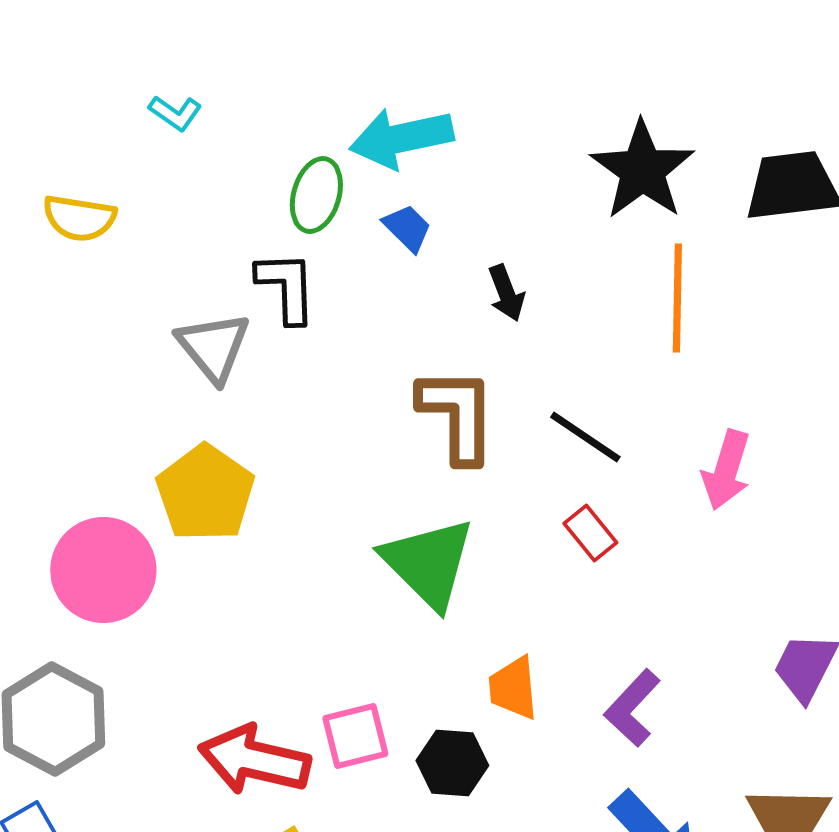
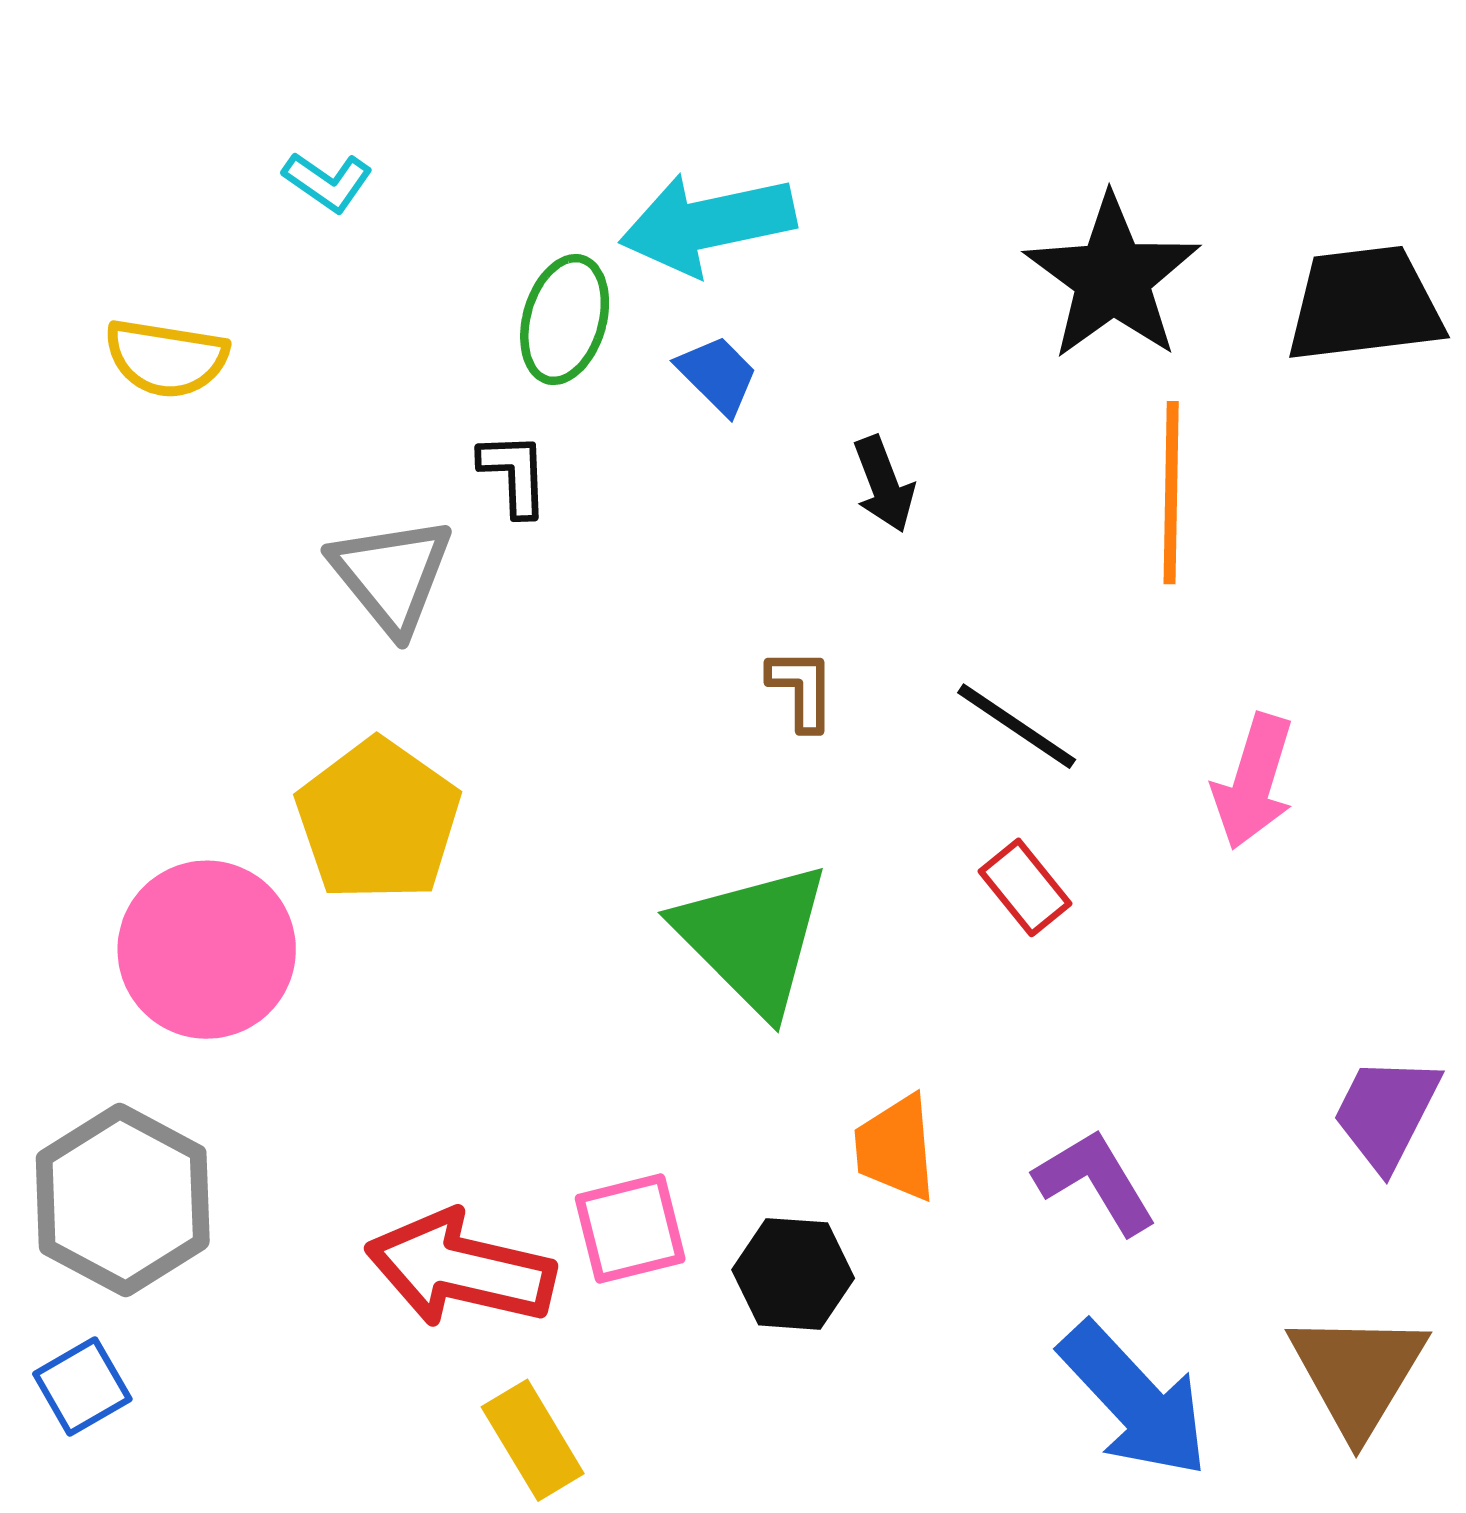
black L-shape: (286, 287) -> (514, 474), size x0.7
brown L-shape: (457, 415) -> (802, 689), size x0.5
purple L-shape: (632, 708) -> (1096, 1182), turned 106

